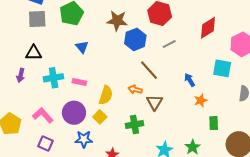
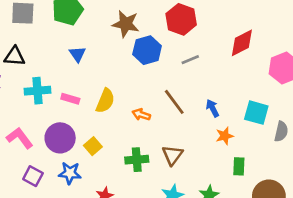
cyan square: (222, 68) -> (256, 113), moved
brown line: (149, 70) -> (174, 102), moved
yellow semicircle: (106, 95) -> (105, 101), moved
brown triangle: (155, 102) -> (173, 155), moved
purple square: (46, 143) -> (33, 176), moved

